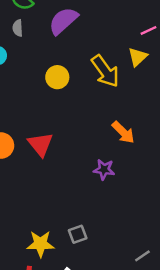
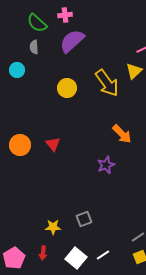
red triangle: (40, 144) -> (53, 144), size x0.7
purple star: (104, 169) -> (106, 165), turned -30
yellow star: (40, 244) -> (53, 227), size x0.7

